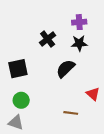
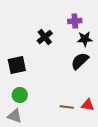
black star: (79, 43) -> (85, 39), moved
black semicircle: (65, 69) -> (80, 61), moved
red triangle: (93, 94) -> (88, 105), moved, turned -32

